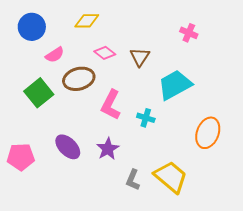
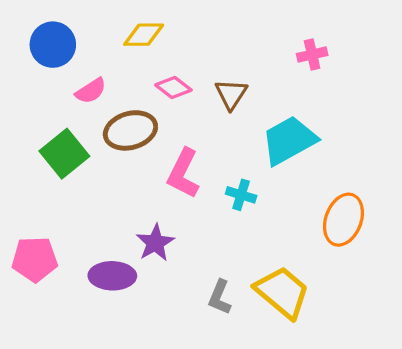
pink cross: (189, 33) -> (312, 55), turned -36
purple ellipse: (68, 147) -> (112, 276), moved, turned -44
purple star: (108, 149) -> (155, 243), moved

